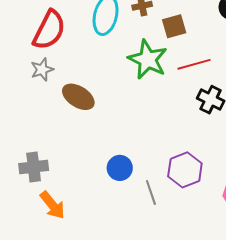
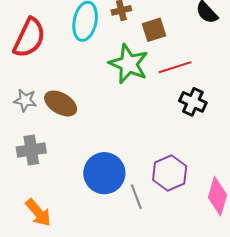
gray star: (42, 69) -> (25, 100), moved, turned 30
gray cross: (34, 167) -> (31, 150), moved
blue circle: (120, 168) -> (104, 173), size x1.6

